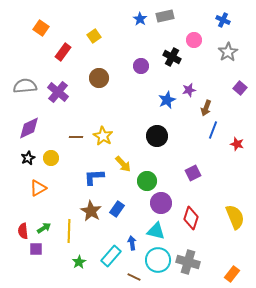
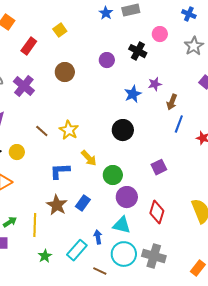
brown line: (76, 137) -> (42, 131), turned 40

